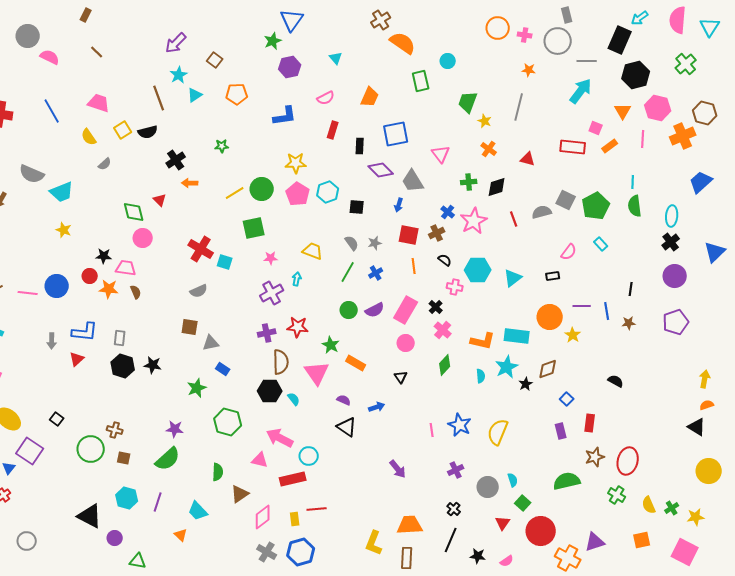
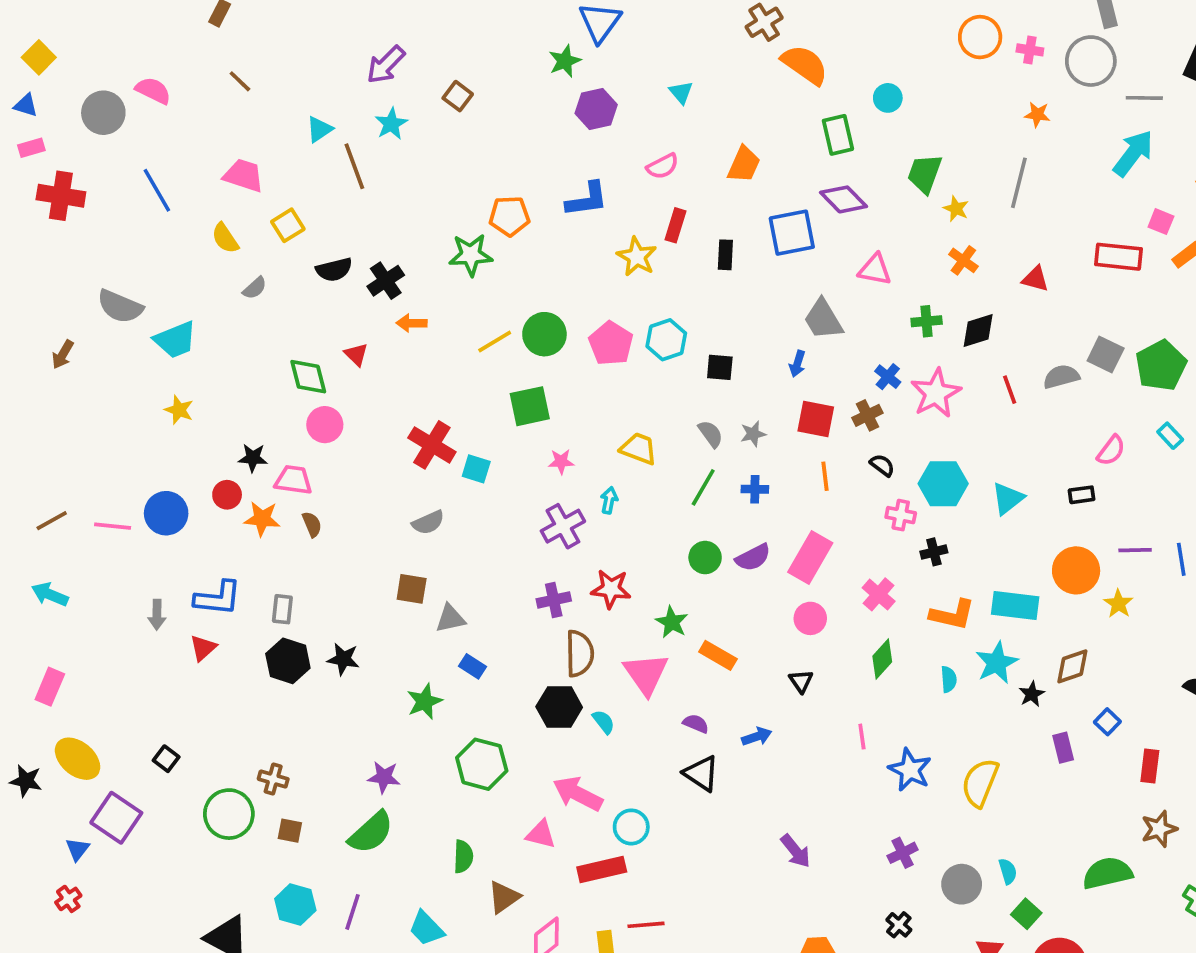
gray circle: (28, 36) -> (103, 113), moved
orange pentagon: (237, 94) -> (509, 216), moved
cyan triangle: (195, 95) -> (319, 129), moved
black semicircle: (148, 132) -> (334, 270), moved
green star: (222, 146) -> (471, 255), size x1.6
pink triangle: (441, 154) -> (875, 270), turned -42
yellow star: (296, 163) -> (637, 257), moved, turned 30
purple diamond: (381, 170) -> (843, 199), moved
blue cross: (376, 273) -> (755, 489), turned 32
black cross: (436, 307) -> (934, 552), moved, turned 32
pink line: (432, 430) -> (862, 737), moved
purple rectangle: (561, 431) -> (1063, 748), moved

